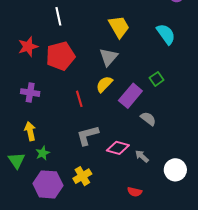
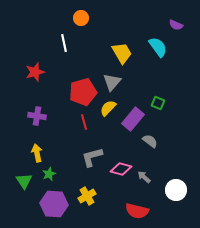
cyan semicircle: (166, 34) -> (158, 47), moved
red pentagon: (60, 56) -> (83, 92), moved
green square: (157, 79) -> (158, 103), turned -32
red semicircle: (135, 192) -> (137, 211), size x1.6

